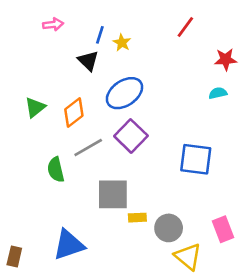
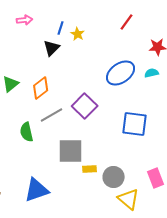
black triangle: (88, 61) -> (52, 48), turned 30
blue ellipse: (124, 93) -> (121, 73), moved

